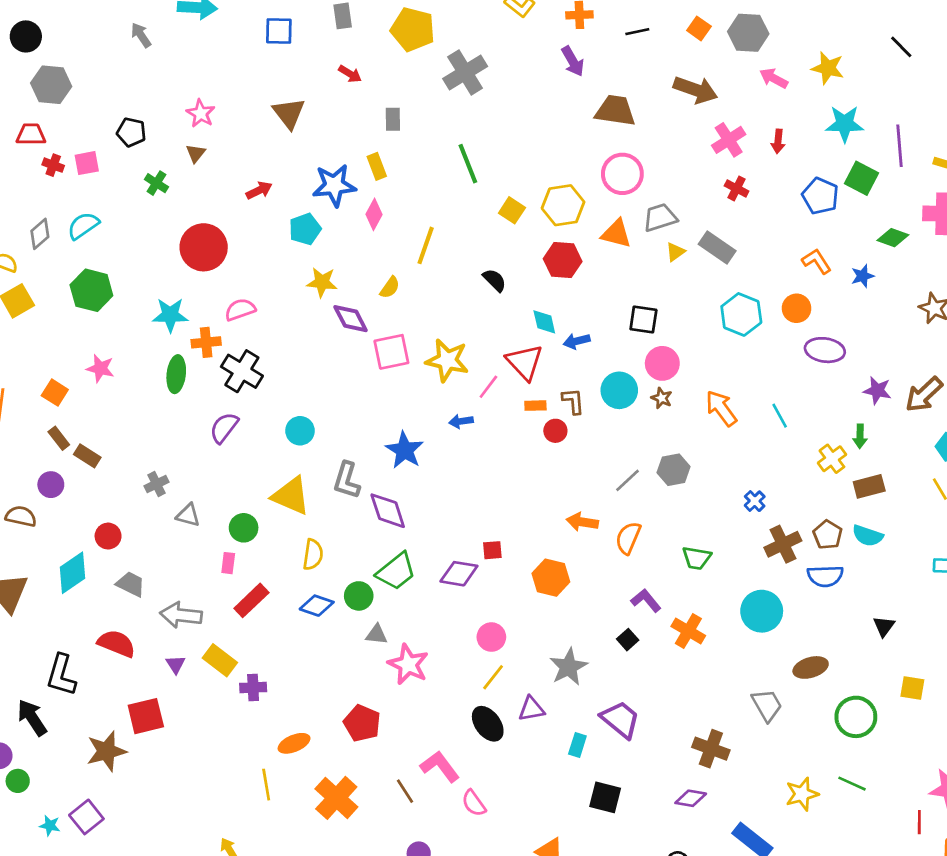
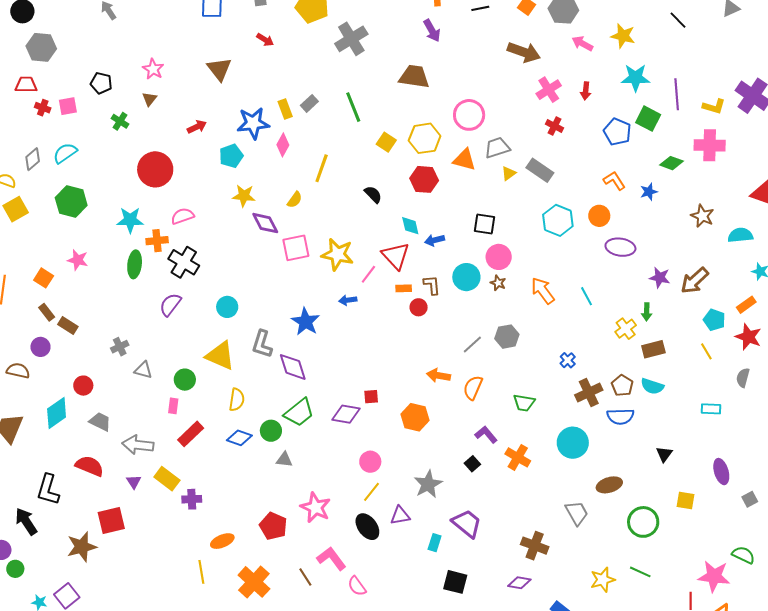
brown trapezoid: (615, 111) -> (414, 77), moved
gray rectangle: (393, 119) -> (309, 103), moved, turned 48
pink star: (408, 664) -> (315, 508), moved

